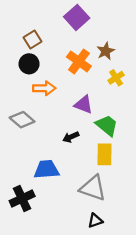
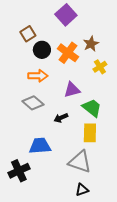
black circle: (29, 64) -> (42, 50), moved
purple triangle: (84, 104) -> (72, 90), turned -36
gray diamond: (22, 120) -> (33, 103), moved

